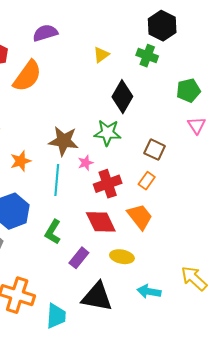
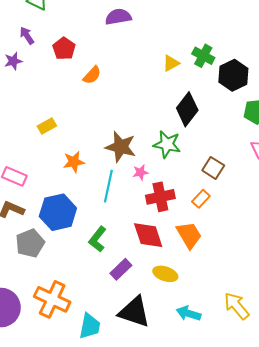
black hexagon: (162, 26) -> (233, 75), moved
purple semicircle: (45, 33) -> (118, 17), moved
green cross: (147, 56) -> (203, 56), moved
orange semicircle: (27, 76) -> (92, 75), size x0.6

